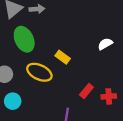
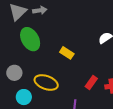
yellow ellipse: (39, 72) -> (46, 83), moved

